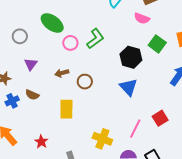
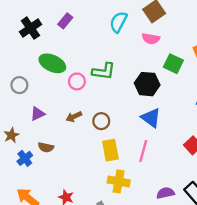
green L-shape: (95, 39) -> (104, 71), turned 55
purple triangle: (31, 64) -> (38, 114), turned 40
yellow rectangle: (66, 109) -> (110, 150), moved
pink line: (135, 129) -> (143, 151), moved
yellow cross: (102, 139) -> (119, 181), moved

